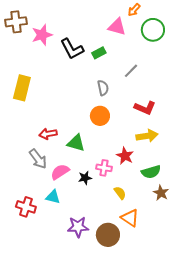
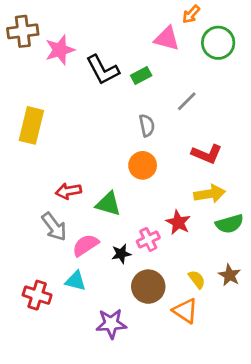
pink cross: (104, 168) -> (148, 240), turned -35
green semicircle: (151, 172) -> (230, 224), moved
yellow semicircle: (120, 193) -> (197, 279), moved
brown circle: (108, 235) -> (148, 287), moved

